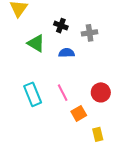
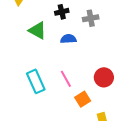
black cross: (61, 26) -> (62, 12), turned -32

